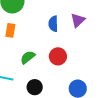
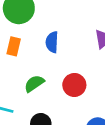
blue semicircle: (53, 24) -> (52, 42), moved

